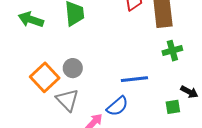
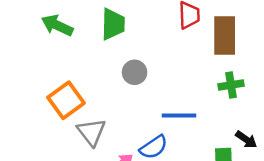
gray circle: (73, 68) -> (135, 72), moved

